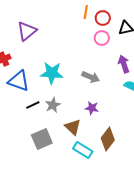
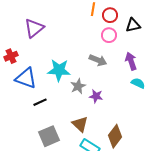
gray arrow: (91, 77) -> (98, 60), moved
gray star: (53, 105) -> (78, 86), moved
purple star: (92, 108) -> (96, 96), moved

